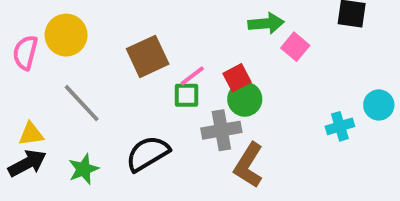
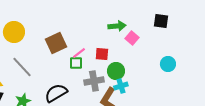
red square: (237, 78) -> (102, 54), turned 32
green circle: (245, 99) -> (116, 71), moved
cyan circle: (379, 105) -> (168, 64), moved
cyan cross: (340, 126) -> (121, 86), moved

